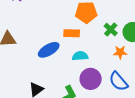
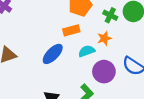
orange star: (120, 52) -> (104, 38), moved

